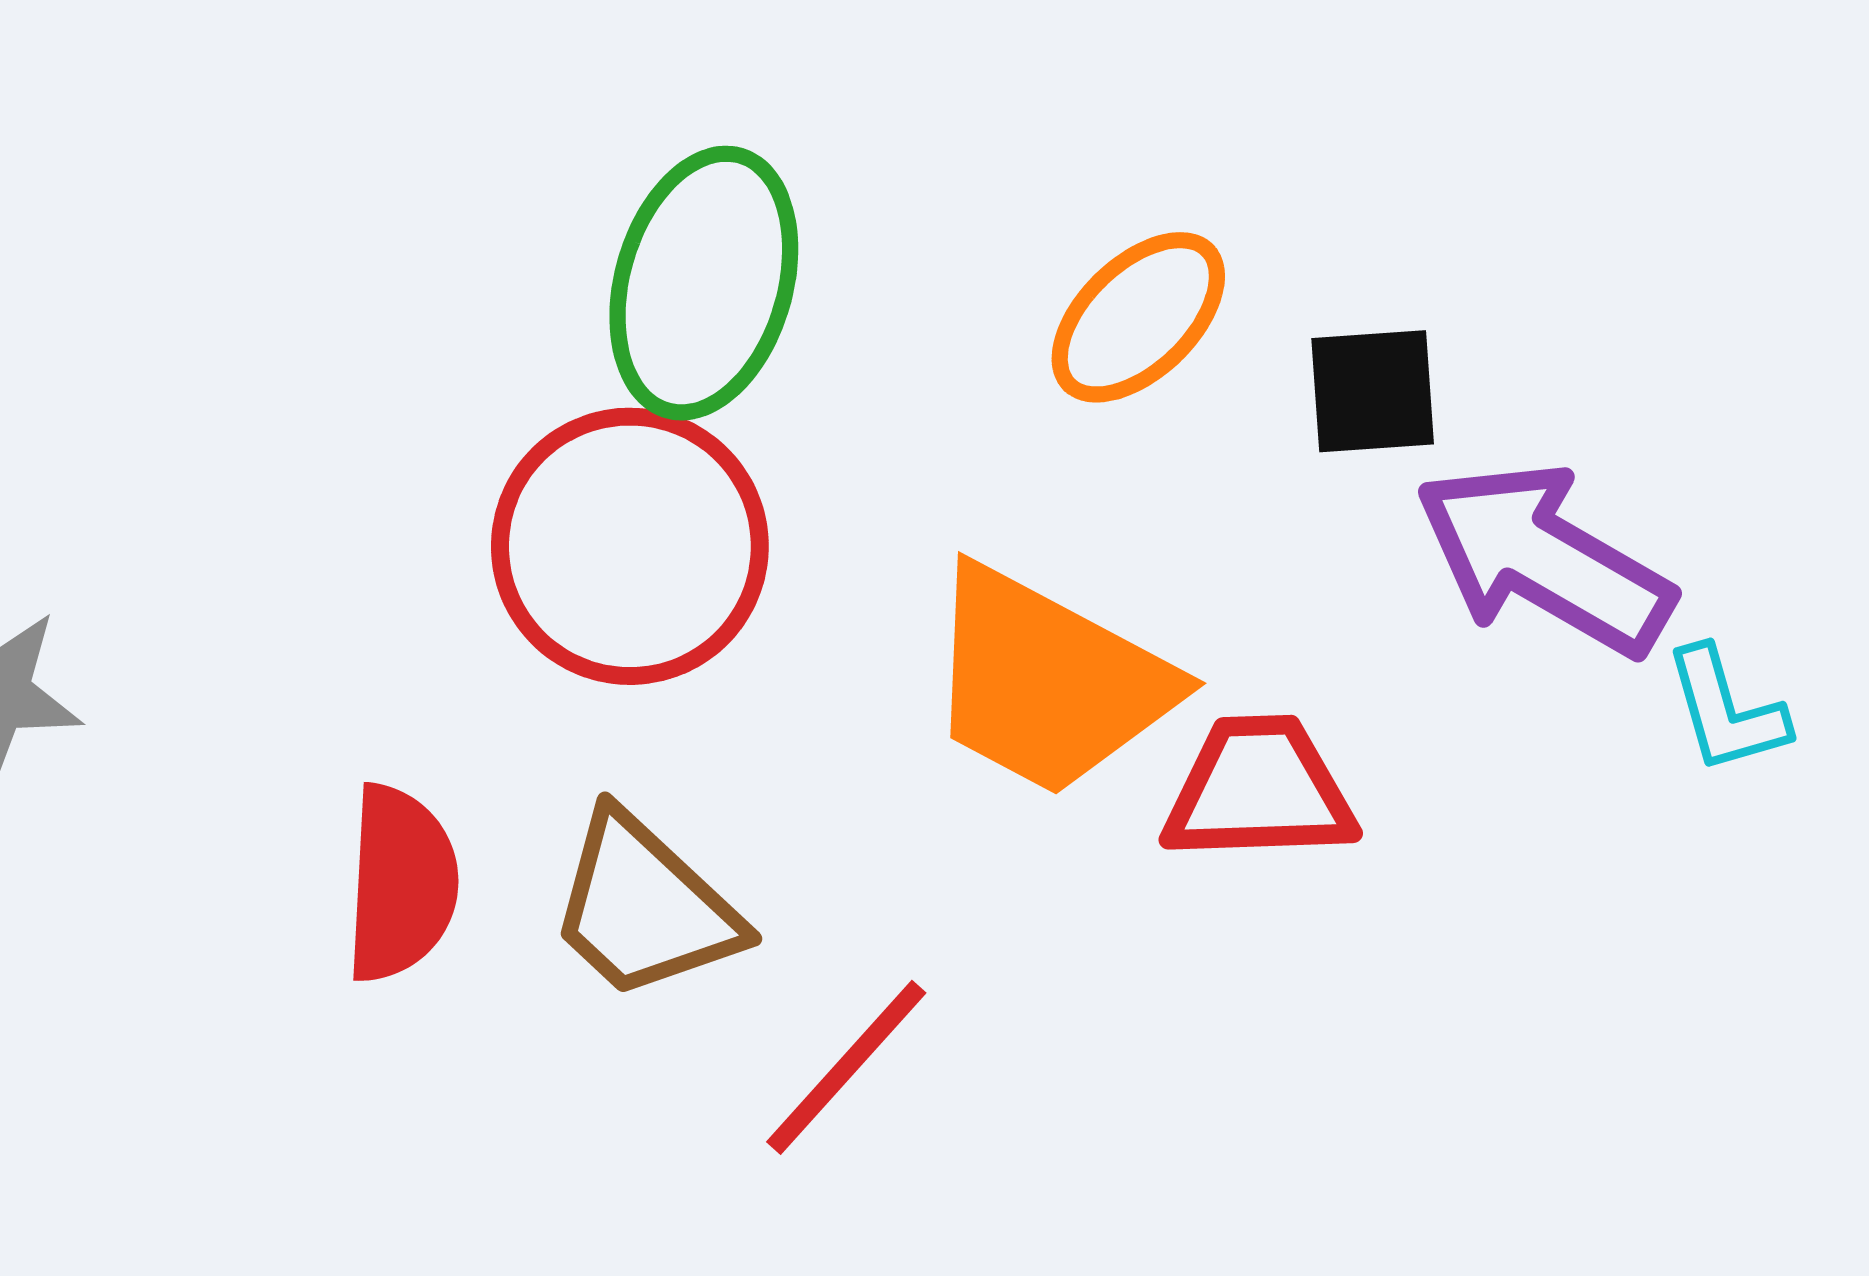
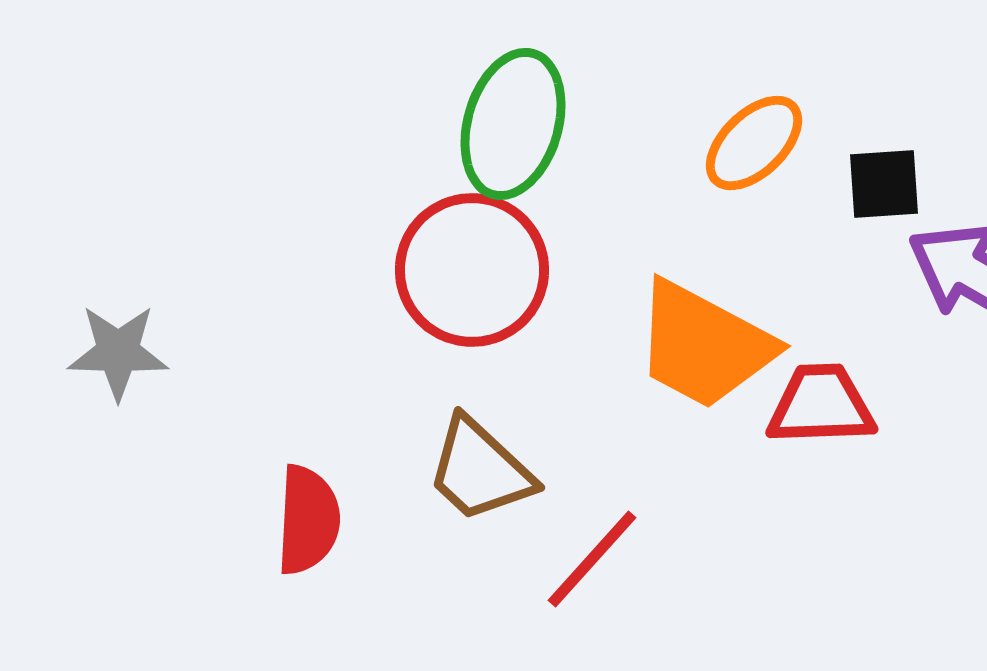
red semicircle: (401, 883) -> (308, 520), moved

